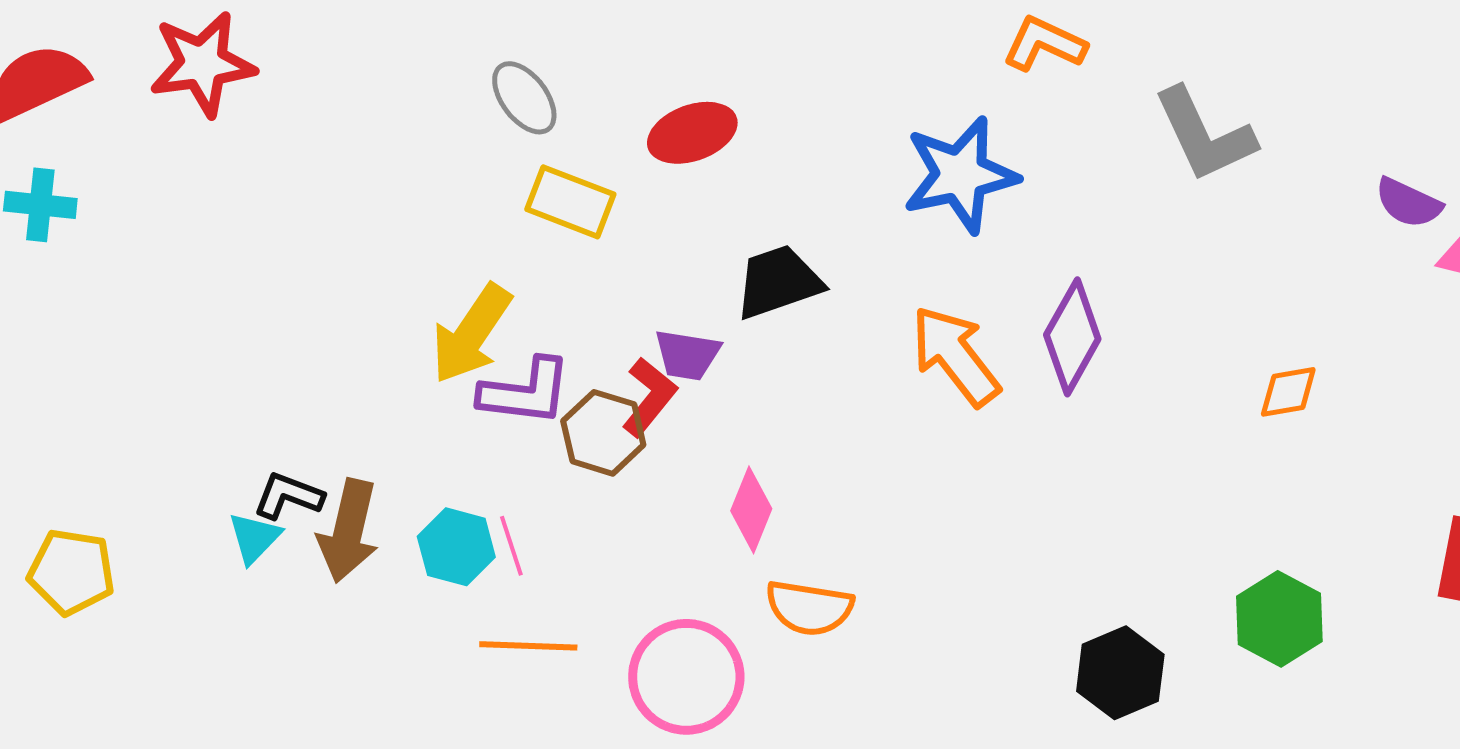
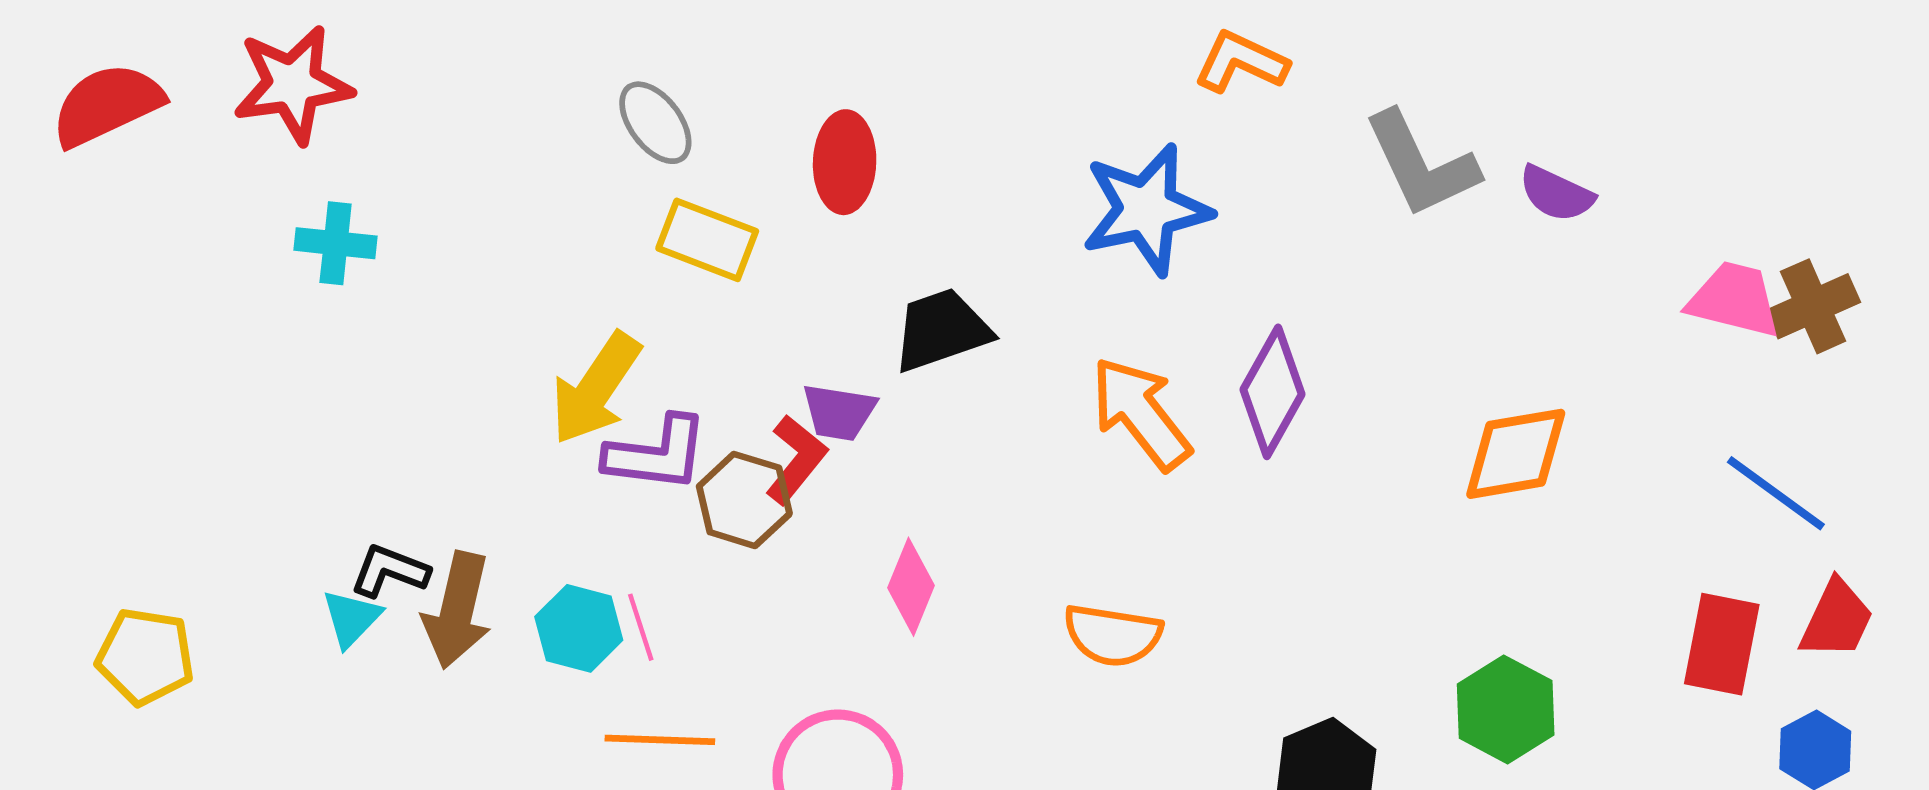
red ellipse: (692, 133) -> (845, 162), turned -68
purple semicircle: (1408, 203) -> (1556, 194), moved
cyan cross: (40, 205) -> (336, 243), moved
orange diamond: (1288, 392) -> (1516, 454), size x1.6
orange semicircle: (809, 608) -> (1113, 635), moved

